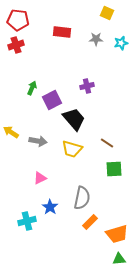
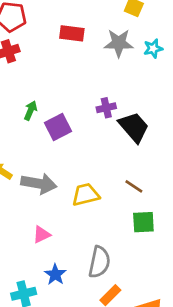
gray star: (96, 39) -> (119, 43), size x1.5
black trapezoid: (74, 119) -> (134, 127), moved
gray arrow: (38, 141) -> (39, 184), size x1.4
yellow trapezoid: (72, 149) -> (86, 195), turned 150

